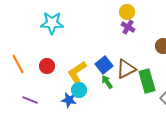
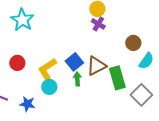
cyan star: (52, 23) -> (22, 20), turned 30
green arrow: (107, 82) -> (77, 79), turned 32
blue star: (69, 100) -> (27, 104), moved

